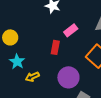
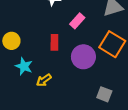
red rectangle: (55, 47) -> (54, 42), moved
purple circle: (68, 77) -> (83, 57), moved

